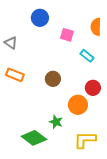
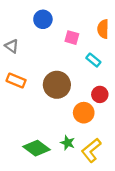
brown circle: (53, 79) -> (57, 85), size x1.6
green star: (56, 122) -> (68, 143), moved
yellow L-shape: (85, 140) -> (91, 150), turned -40

